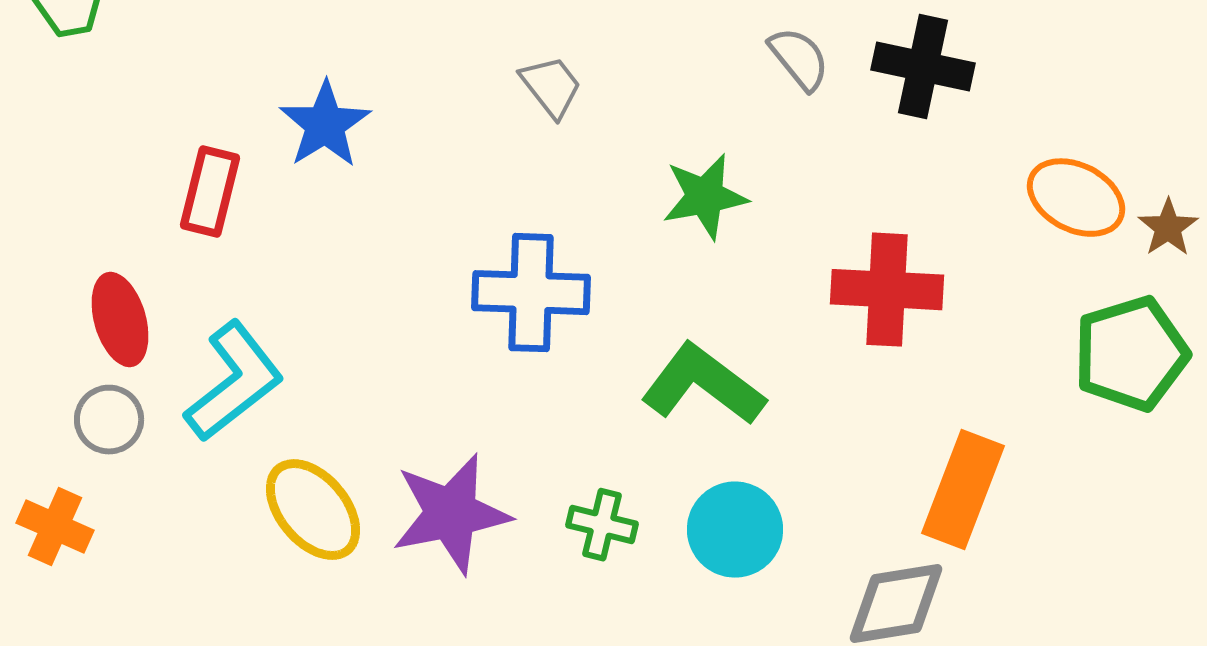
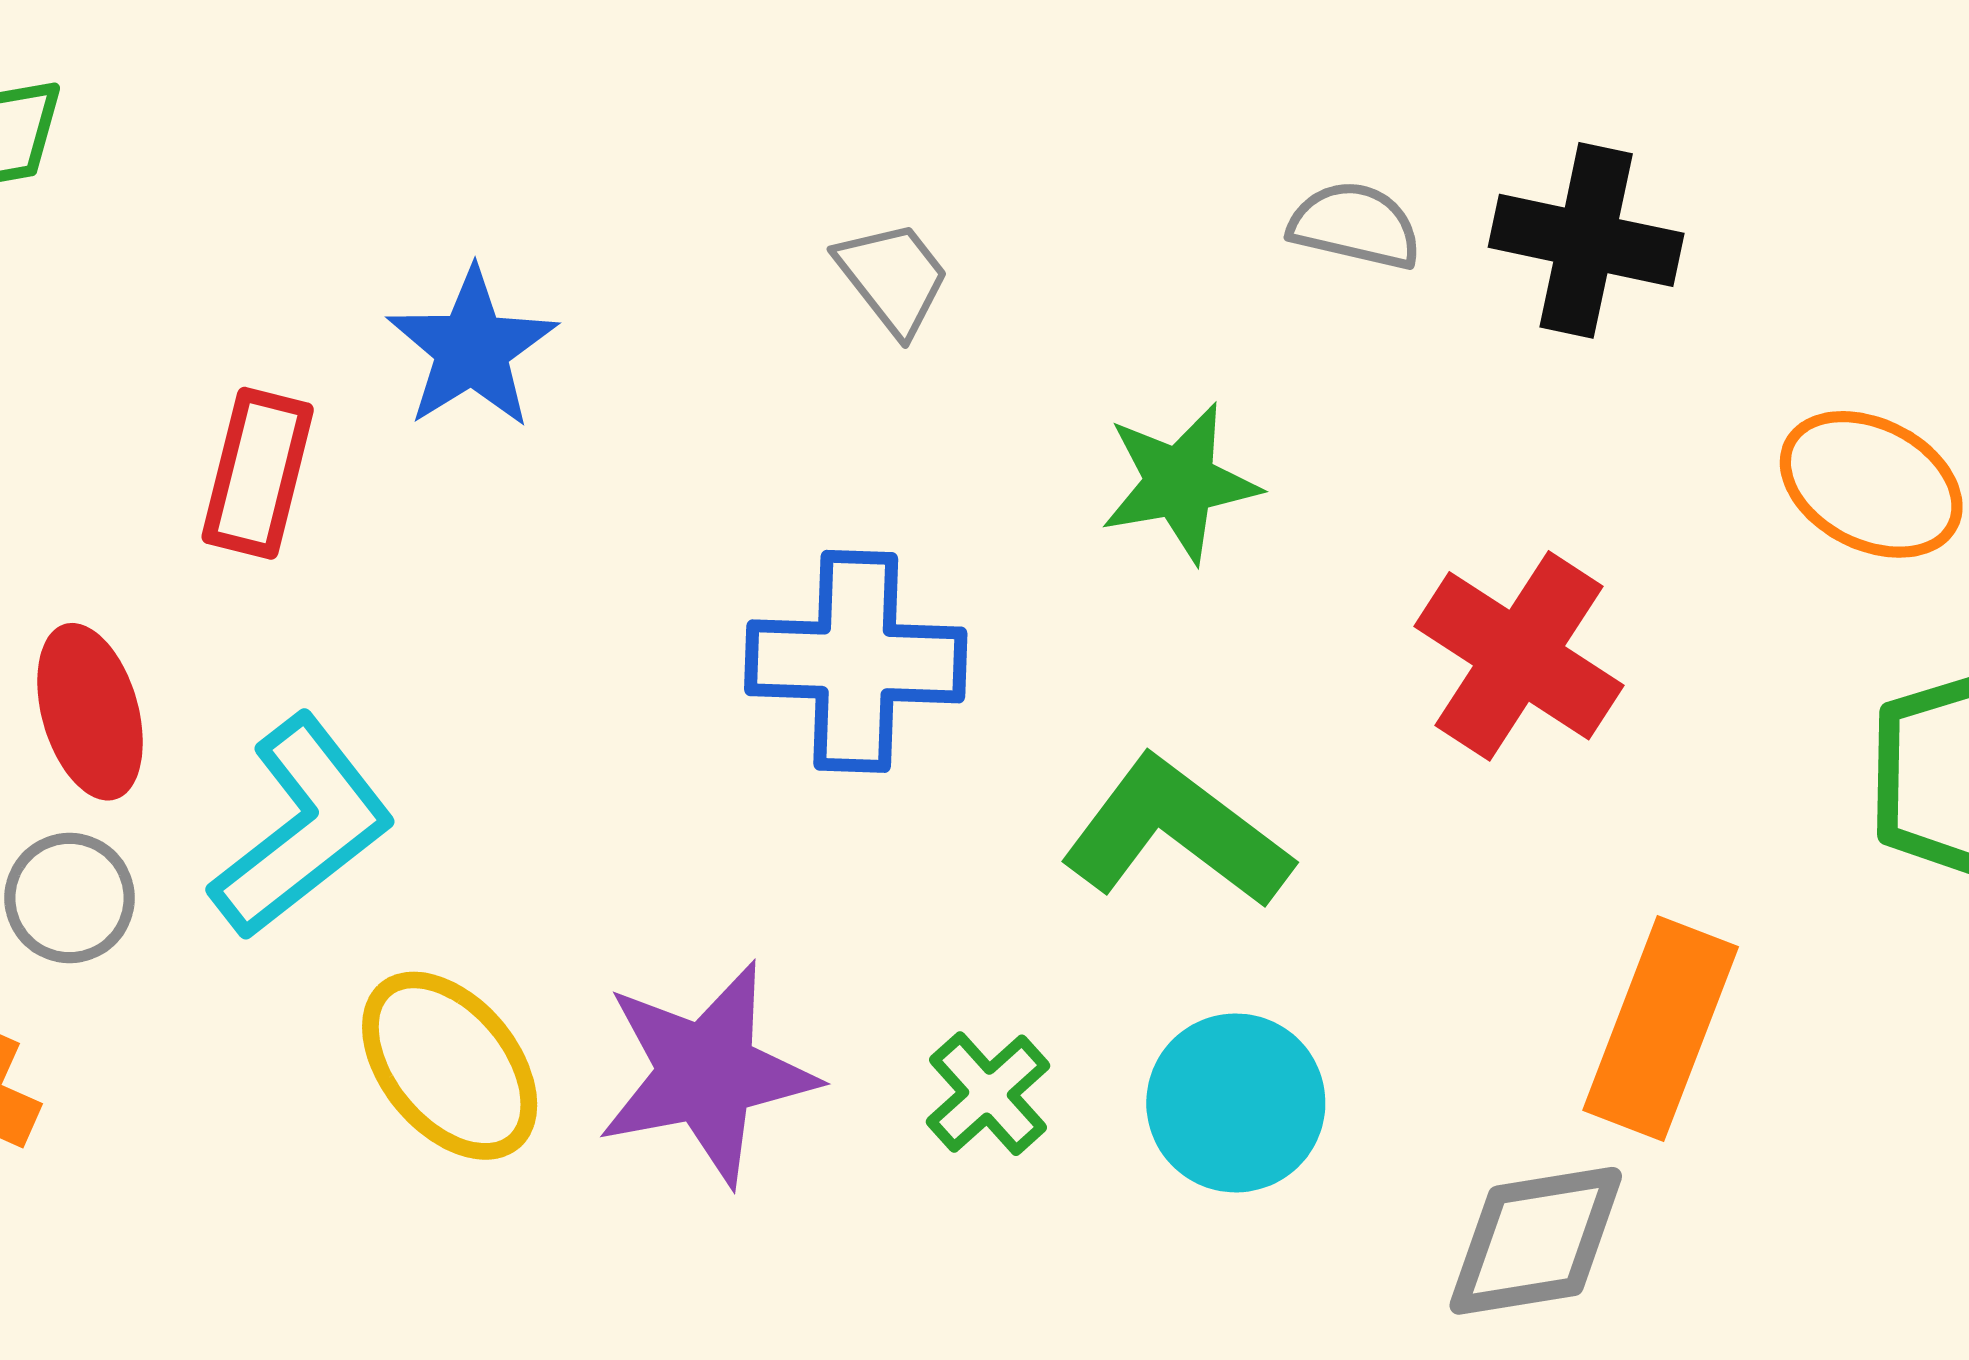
gray semicircle: (799, 59) -> (1355, 225), turned -38
red cross: (887, 290) -> (1519, 656), turned 30
green cross: (602, 525) -> (988, 1094), turned 34

